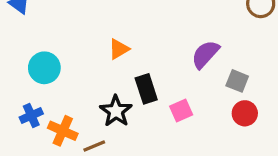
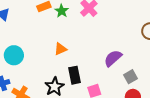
gray square: (237, 81) -> (131, 77), turned 32

